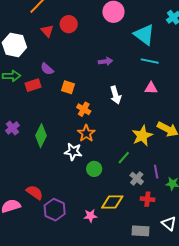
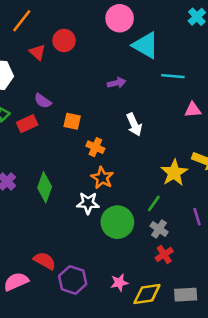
cyan triangle: (144, 35) -> (146, 45), moved
pink triangle: (151, 88) -> (193, 110), moved
green circle: (94, 169) -> (117, 222), size x1.6
gray cross: (137, 178) -> (159, 229), moved
red cross: (147, 199) -> (164, 254), moved, turned -32
yellow diamond: (112, 202) -> (147, 294), moved

